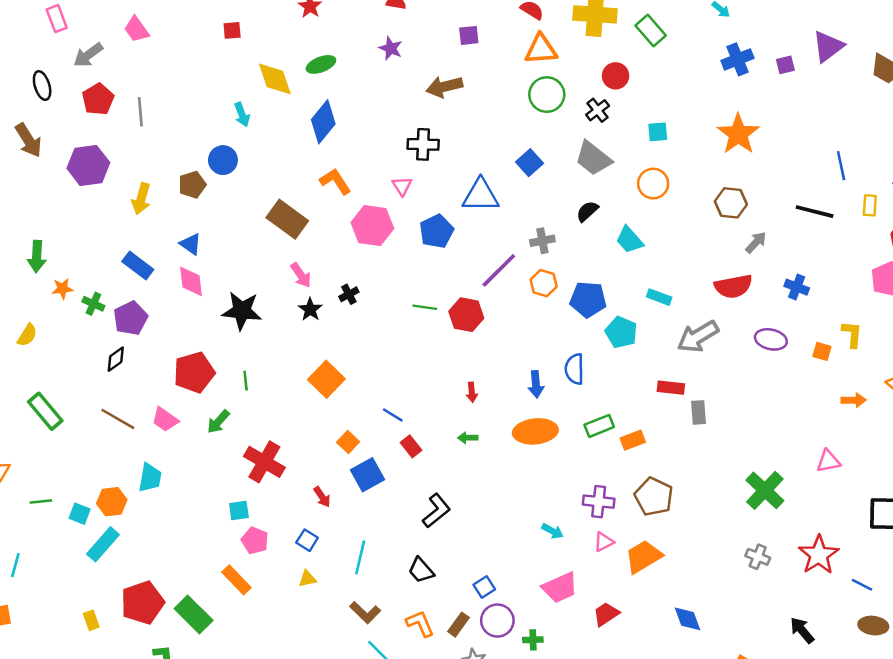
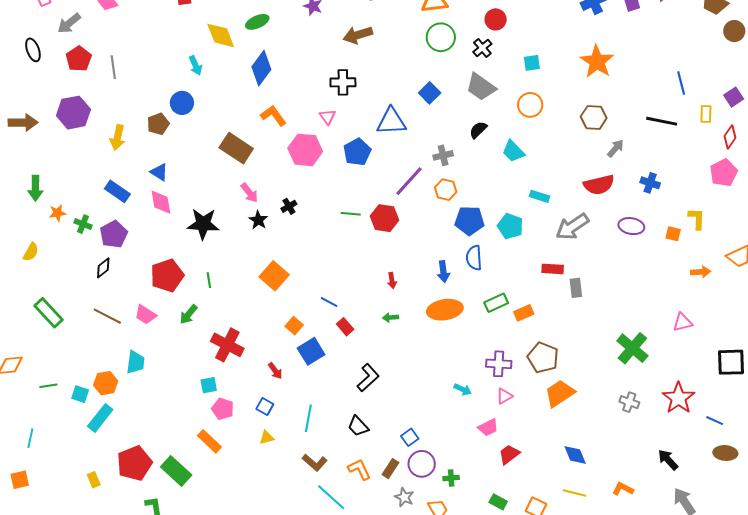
brown arrow: (28, 140) -> (23, 123), moved, turned -56
blue pentagon: (588, 299) -> (469, 221), moved
orange trapezoid: (643, 557) -> (560, 393), moved
pink trapezoid: (560, 588) -> (488, 427), moved, size x0.7

